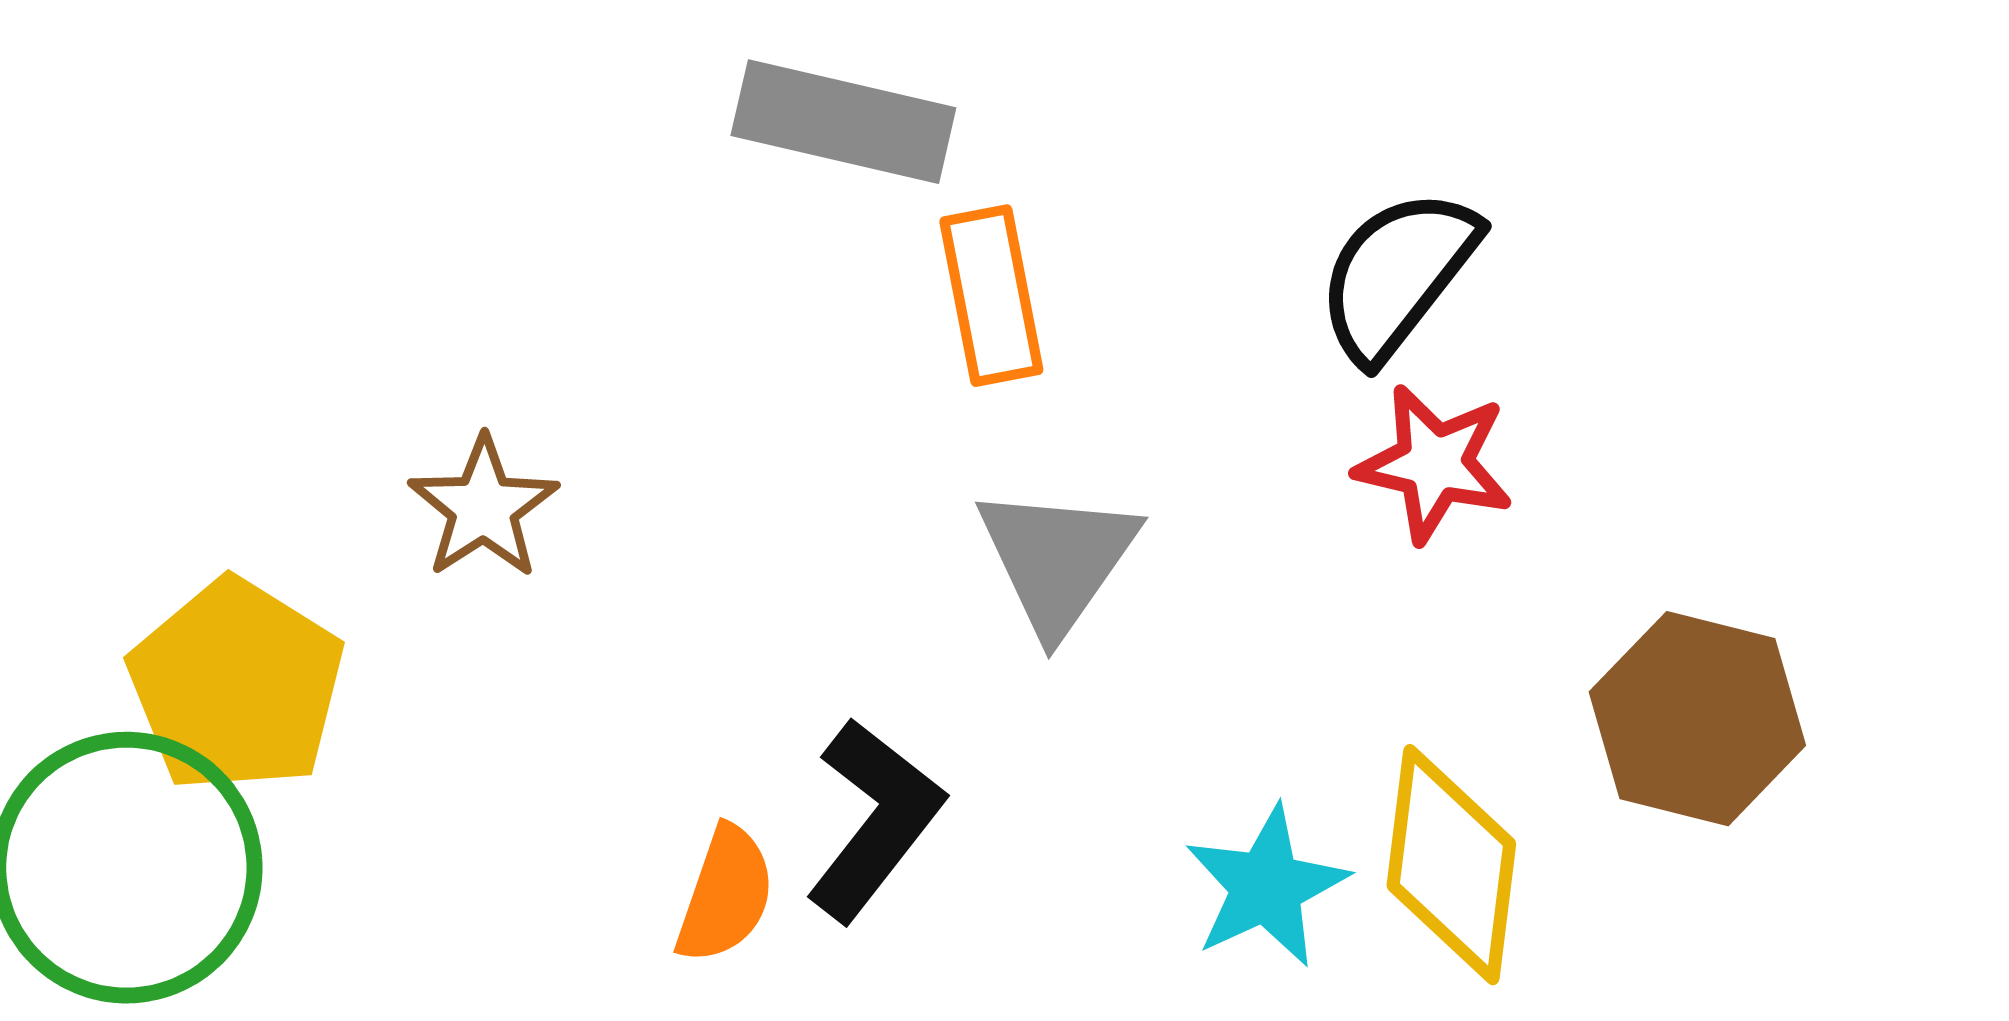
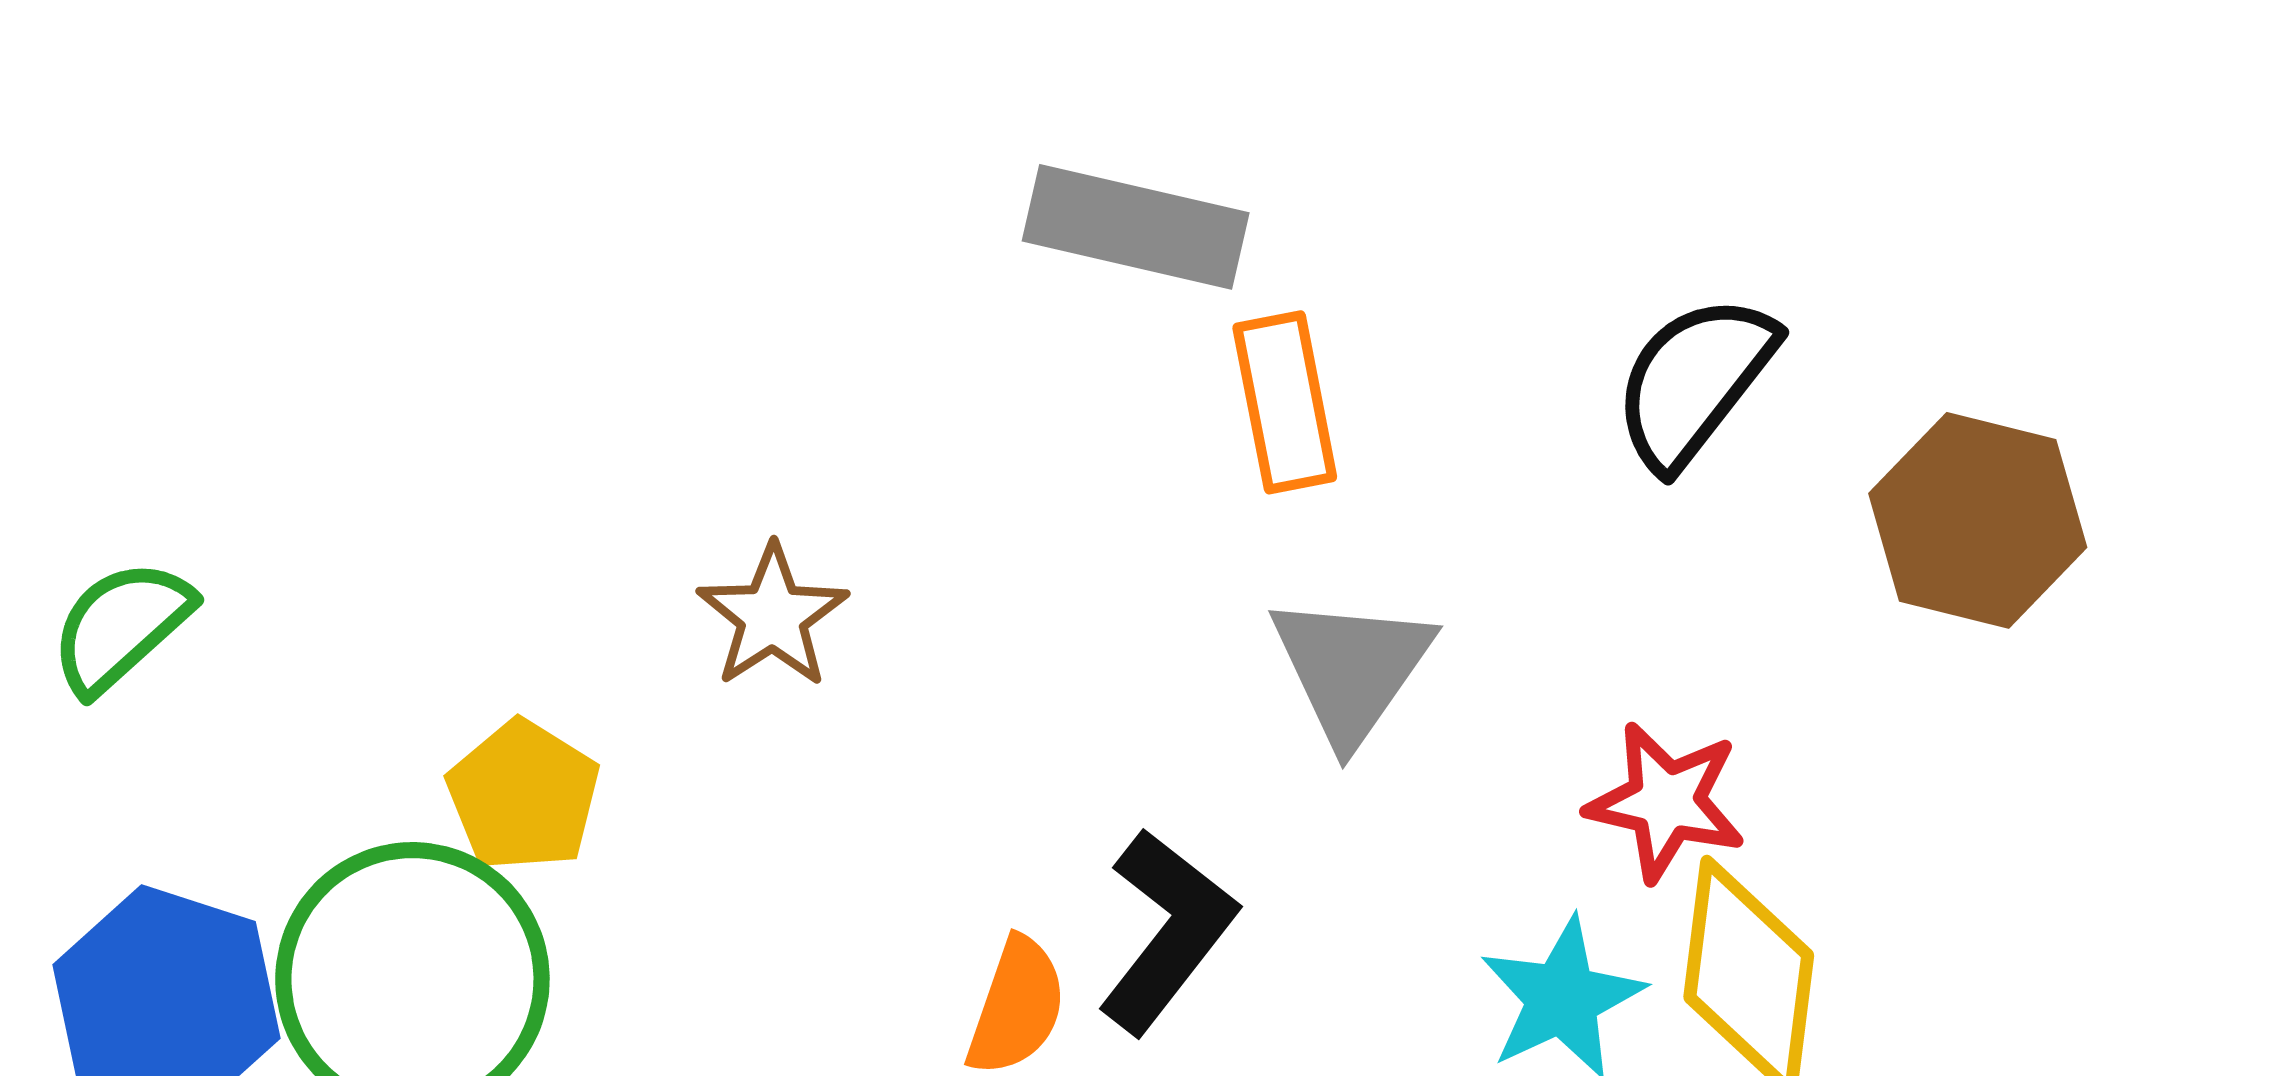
red star: (1434, 464) -> (1666, 802), moved
yellow pentagon: (236, 686) -> (523, 796), size x0.7
brown hexagon: (1697, 719) -> (1978, 520), moved

